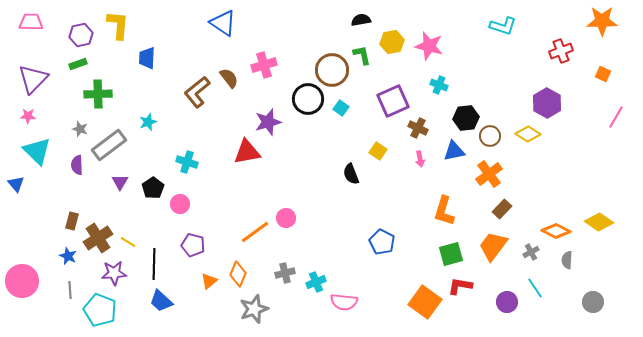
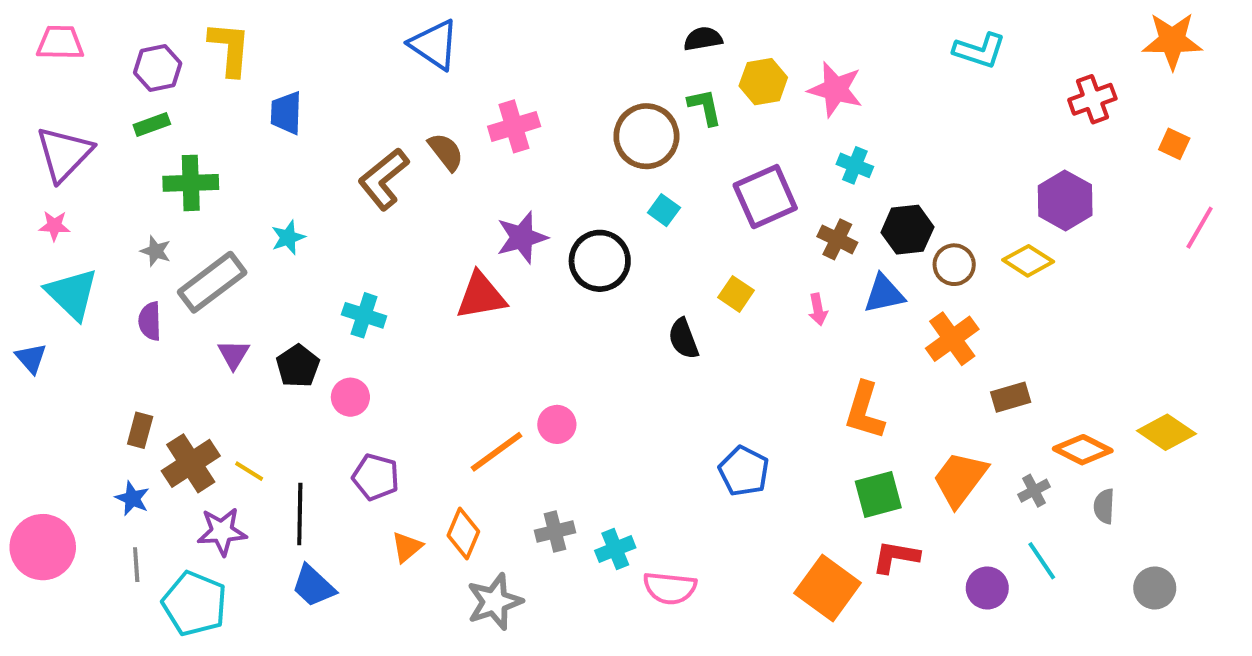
black circle: (308, 99) -> (600, 261), moved
brown cross: (418, 128) -> (837, 239), moved
brown rectangle: (502, 209) -> (1011, 397), moved, turned 30

